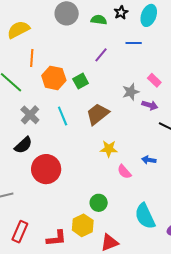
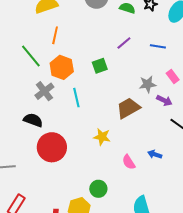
blue line: (134, 43) -> (158, 46), moved
orange hexagon: (54, 78) -> (62, 67), moved
brown trapezoid: (98, 114) -> (128, 108), moved
black semicircle: (23, 145) -> (33, 120), turned -126
yellow star: (109, 149) -> (102, 137), moved

